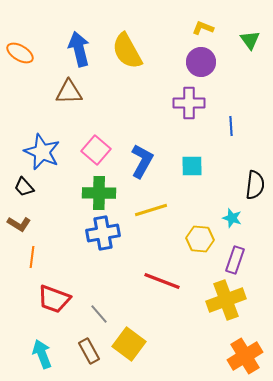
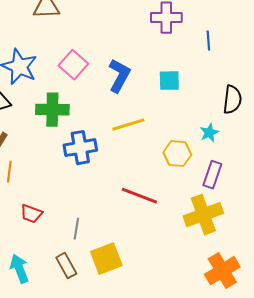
green cross: (99, 193) -> (52, 110), moved
cyan star: (232, 218) -> (209, 133), turned 30
red trapezoid: (54, 299) -> (31, 214), size x0.7
gray line: (99, 314) -> (76, 229), turned 50
yellow square: (129, 344) -> (106, 259), turned 32

